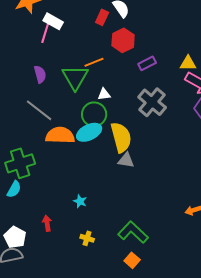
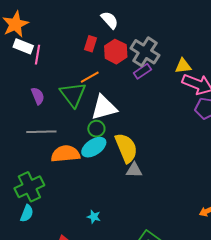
red rectangle: (102, 17) -> (90, 44), moved
white rectangle: (53, 21) -> (23, 46), moved
white triangle: (104, 94) -> (104, 108), size x2.0
gray cross: (152, 102) -> (145, 52), moved
gray line: (39, 110) -> (41, 132), turned -32
green circle: (94, 114) -> (96, 129), size x0.7

